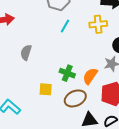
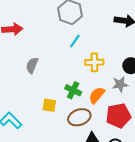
yellow cross: (98, 24) -> (94, 62), moved

